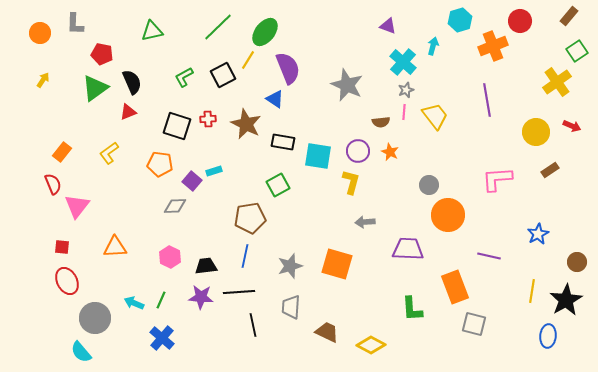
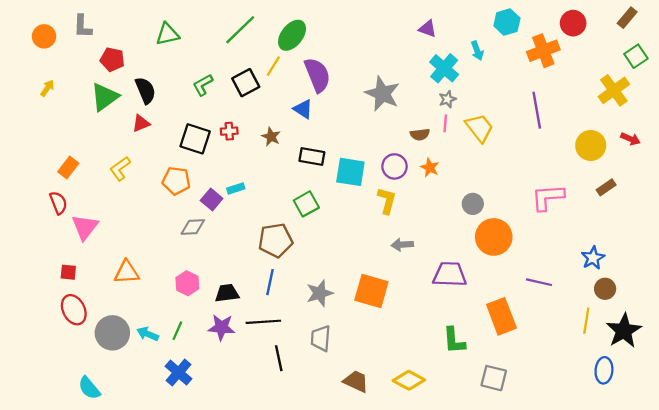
cyan arrow: (433, 46) -> (477, 51), turned 144
brown star: (246, 124) -> (271, 137), size x0.6
brown circle: (577, 262) -> (605, 289), moved
gray circle: (95, 318) -> (112, 333), moved
gray square: (474, 324) -> (494, 378), moved
brown trapezoid: (327, 332) -> (356, 381), moved

